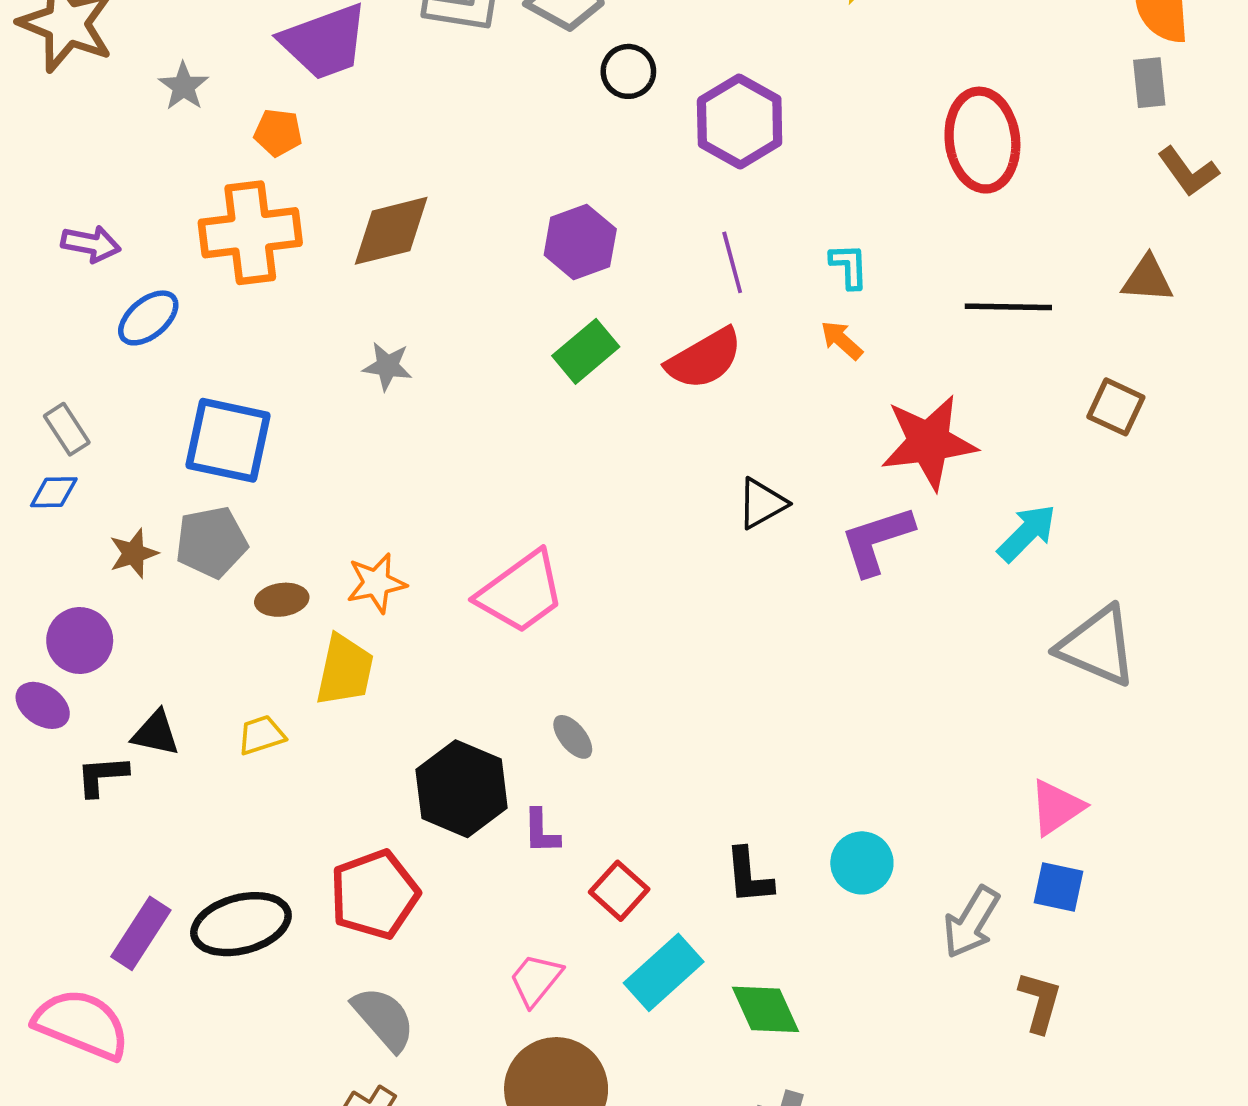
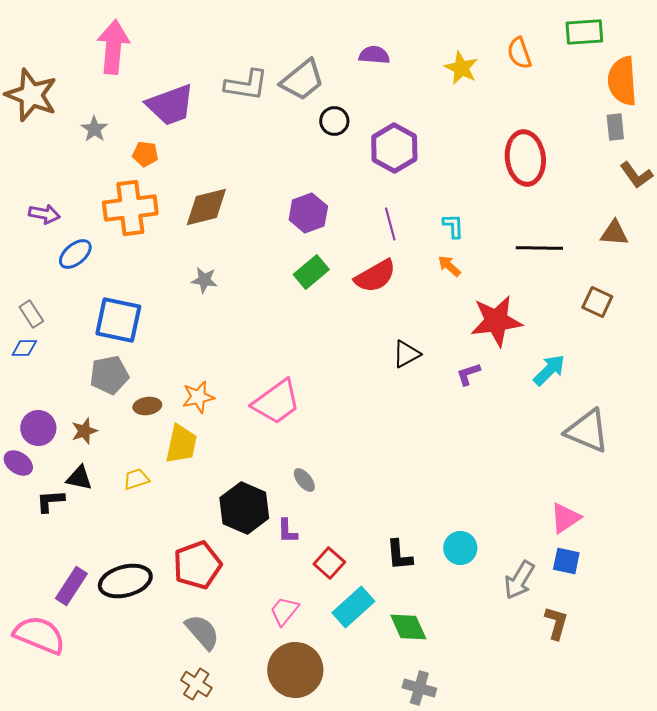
purple L-shape: (877, 540) -> (468, 374), size x0.6
brown star: (133, 553) -> (84, 431), moved

